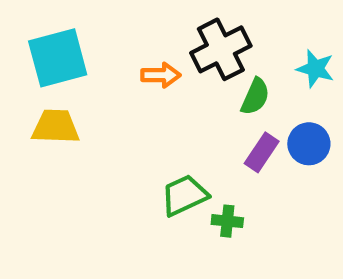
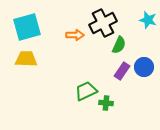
cyan star: (315, 69) -> (148, 20), moved

